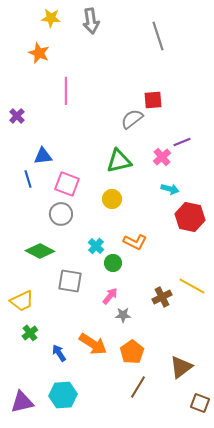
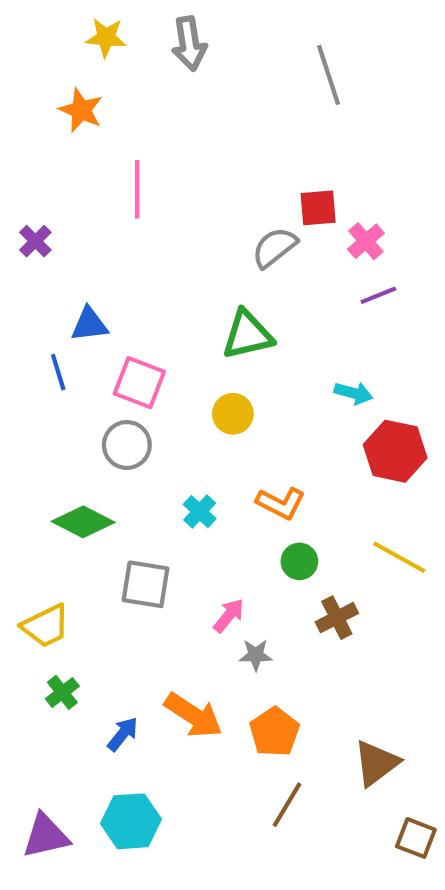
pink cross: (162, 157) -> (366, 241), moved
green circle: (113, 263) -> (299, 561), moved
yellow line: (192, 286) -> (399, 557), moved
blue arrow: (59, 353) -> (123, 734), turned 72

